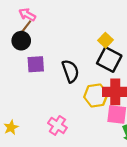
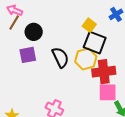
black circle: (21, 41) -> (34, 32), moved
yellow hexagon: (96, 96) -> (86, 59), moved

